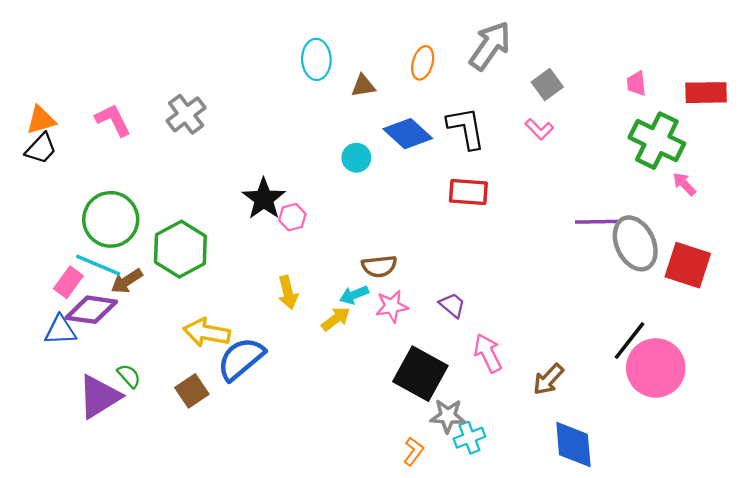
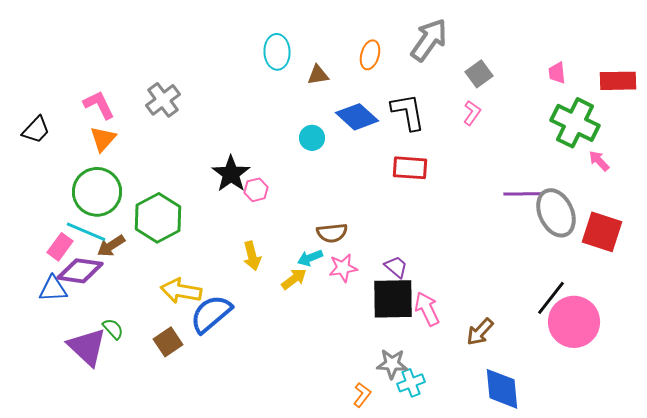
orange triangle: (41, 120) -> (103, 139), moved, turned -32
pink L-shape: (539, 129) -> (472, 113), turned -100
black square: (420, 374) -> (393, 299), moved, turned -30
purple triangle: (99, 397) -> (87, 347), turned -45

